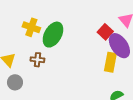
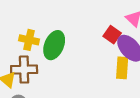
brown cross: (37, 60) -> (24, 70), moved, size x1.6

